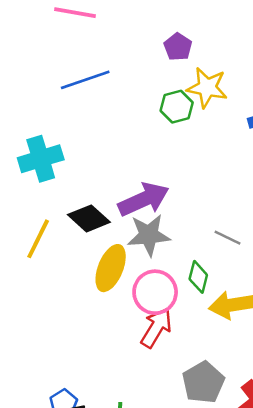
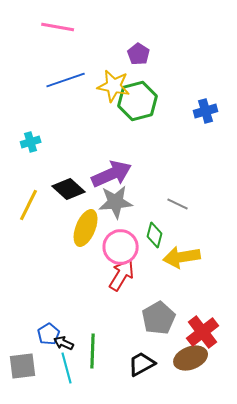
yellow star: (207, 88) -> (114, 86), moved
green hexagon: (177, 107) -> (138, 101), size x1.5
cyan cross: (41, 159) -> (31, 142), size x0.6

